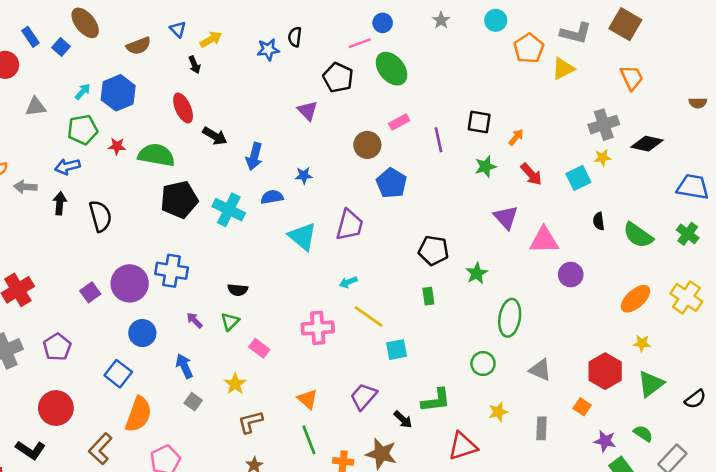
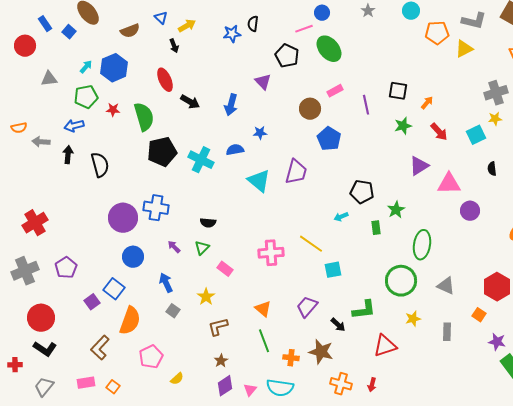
orange pentagon: (529, 48) -> (437, 33), turned 30
green semicircle: (156, 155) -> (144, 117), turned 64
blue arrow: (254, 156) -> (231, 105), moved
purple triangle: (506, 217) -> (419, 166), turned 40
cyan arrow: (348, 282) -> (341, 217), moved
purple square: (90, 292) -> (92, 302), moved
green rectangle: (428, 296) -> (376, 228), moved
green circle: (483, 364) -> (401, 281), size x1.6
red circle: (56, 408) -> (41, 318), moved

